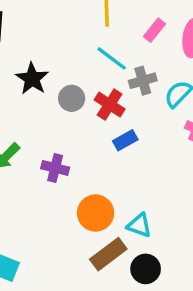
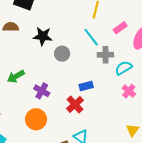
black star: (32, 79) -> (43, 36), turned 30
red cross: (110, 105) -> (75, 104), moved
orange circle: (96, 213) -> (36, 119), moved

